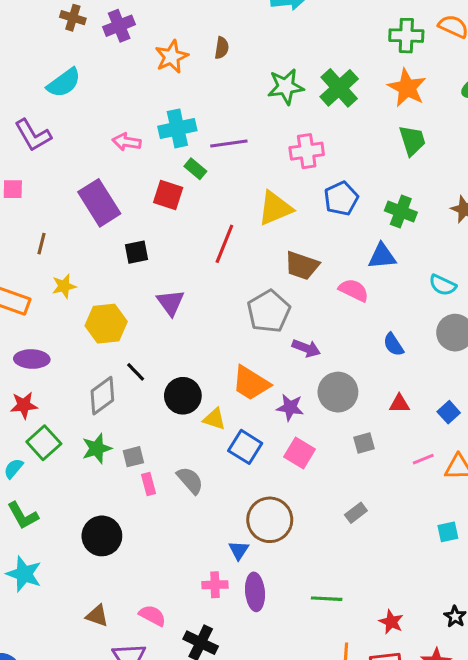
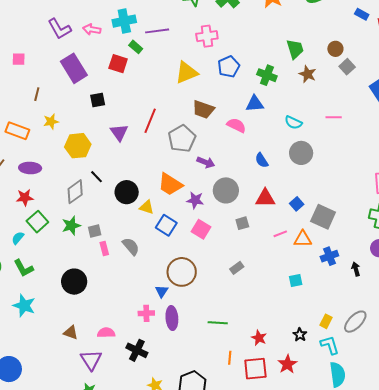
purple L-shape: (33, 135) -> (59, 29), moved
green trapezoid: (412, 141) -> (295, 49), moved
red line: (224, 244) -> (150, 121), moved
red triangle: (399, 404) -> (265, 198), size x1.5
pink semicircle: (152, 615) -> (106, 333), turned -30

